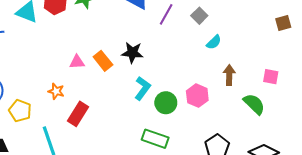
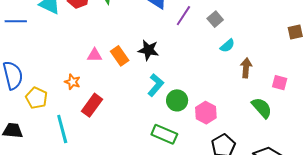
brown arrow: (229, 75) -> (246, 68), moved
pink hexagon: (197, 96) -> (206, 113), moved

